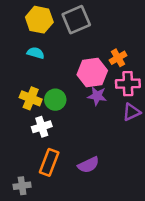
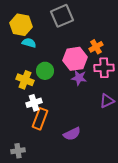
yellow hexagon: (39, 20) -> (21, 25), moved
green circle: (55, 100) -> (45, 71), moved
purple triangle: (132, 112) -> (107, 101), moved
orange rectangle: (49, 162) -> (40, 119), moved

